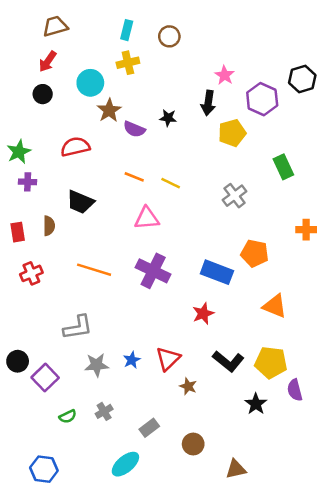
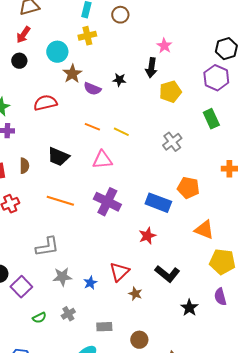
purple hexagon: (262, 99) -> (216, 78), moved
black trapezoid: (80, 202) -> (58, 157), moved
blue star: (132, 360) -> (90, 283), moved
yellow pentagon: (271, 362) -> (222, 262), moved
gray rectangle: (149, 428) -> (104, 327), turned 35

